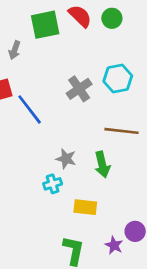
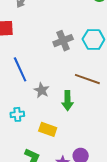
blue line: (30, 109) -> (20, 69), moved
cyan cross: (53, 184) -> (17, 114), moved

